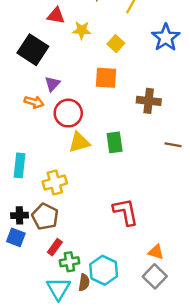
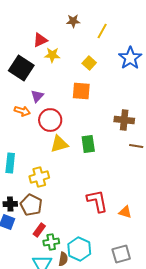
red triangle: (56, 16) -> (40, 40), turned -35
yellow star: (82, 30) -> (52, 55), moved
brown cross: (149, 101) -> (124, 120), moved
orange triangle: (156, 252) -> (125, 212), moved
gray square: (155, 276) -> (121, 254), turned 30

